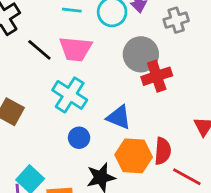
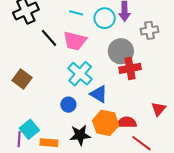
cyan cross: (70, 95) -> (80, 74), moved
red semicircle: (163, 151) -> (127, 122), turned -102

